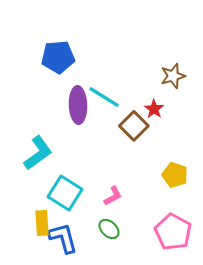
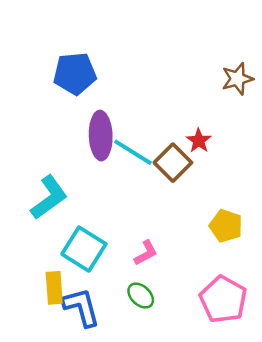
brown star: (173, 76) -> (237, 79), moved
cyan line: (104, 97) -> (133, 152), moved

